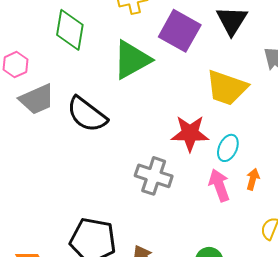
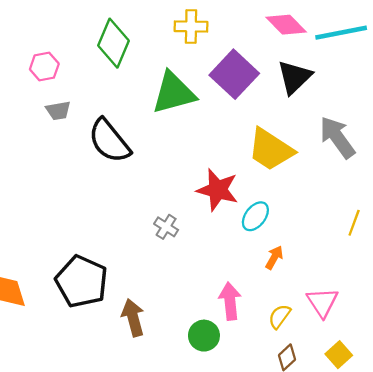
gray trapezoid: (37, 99) -> (58, 111), size x0.6
gray cross: (154, 176) -> (166, 227), size x0.6
pink arrow: (219, 185) -> (230, 301), moved

